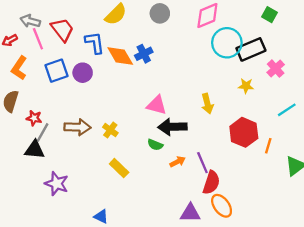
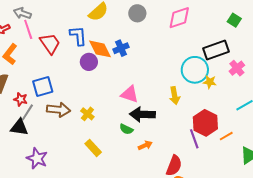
red trapezoid: (62, 30) -> (50, 44), moved
cyan circle: (227, 43) -> (195, 70), moved
blue square: (56, 71) -> (43, 86), moved
purple circle: (83, 73) -> (89, 62), moved
orange line: (268, 146) -> (226, 136), turned 40
purple line: (202, 163) -> (194, 139), moved

